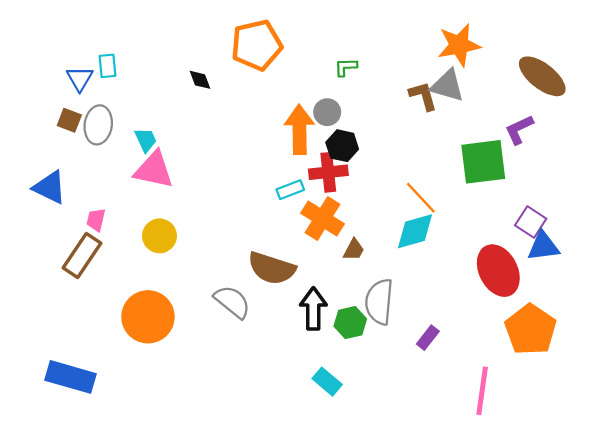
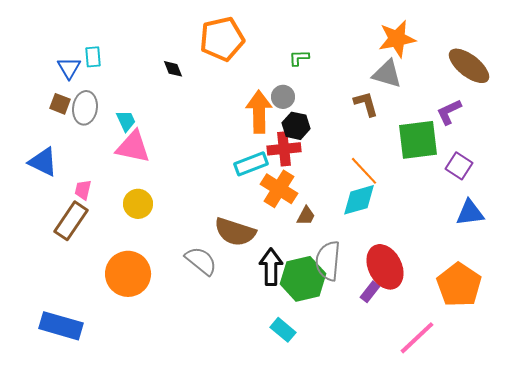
brown L-shape: (423, 96) -> (366, 104), moved
cyan rectangle: (290, 190) -> (251, 164), size x1.4
purple square: (531, 222) -> (459, 166), moved
red ellipse: (498, 271) -> (385, 267), moved
green hexagon: (350, 323) -> (303, 279), size x1.6
pink line: (482, 391) -> (417, 338), turned 39

